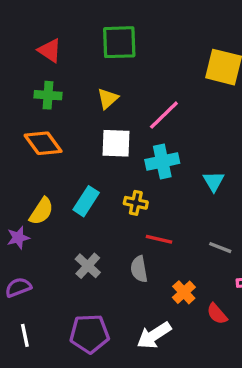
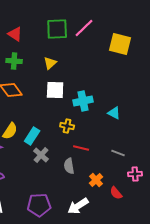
pink line: (164, 115) -> (84, 28), moved
cyan triangle: (214, 181) -> (114, 113), turned -32
cyan rectangle: (86, 201) -> (32, 136), moved
gray cross: (88, 266) -> (41, 155), moved

